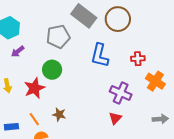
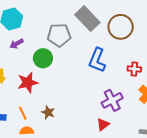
green circle: (52, 70) -> (43, 58), moved
purple cross: (121, 93) -> (112, 100), turned 30

